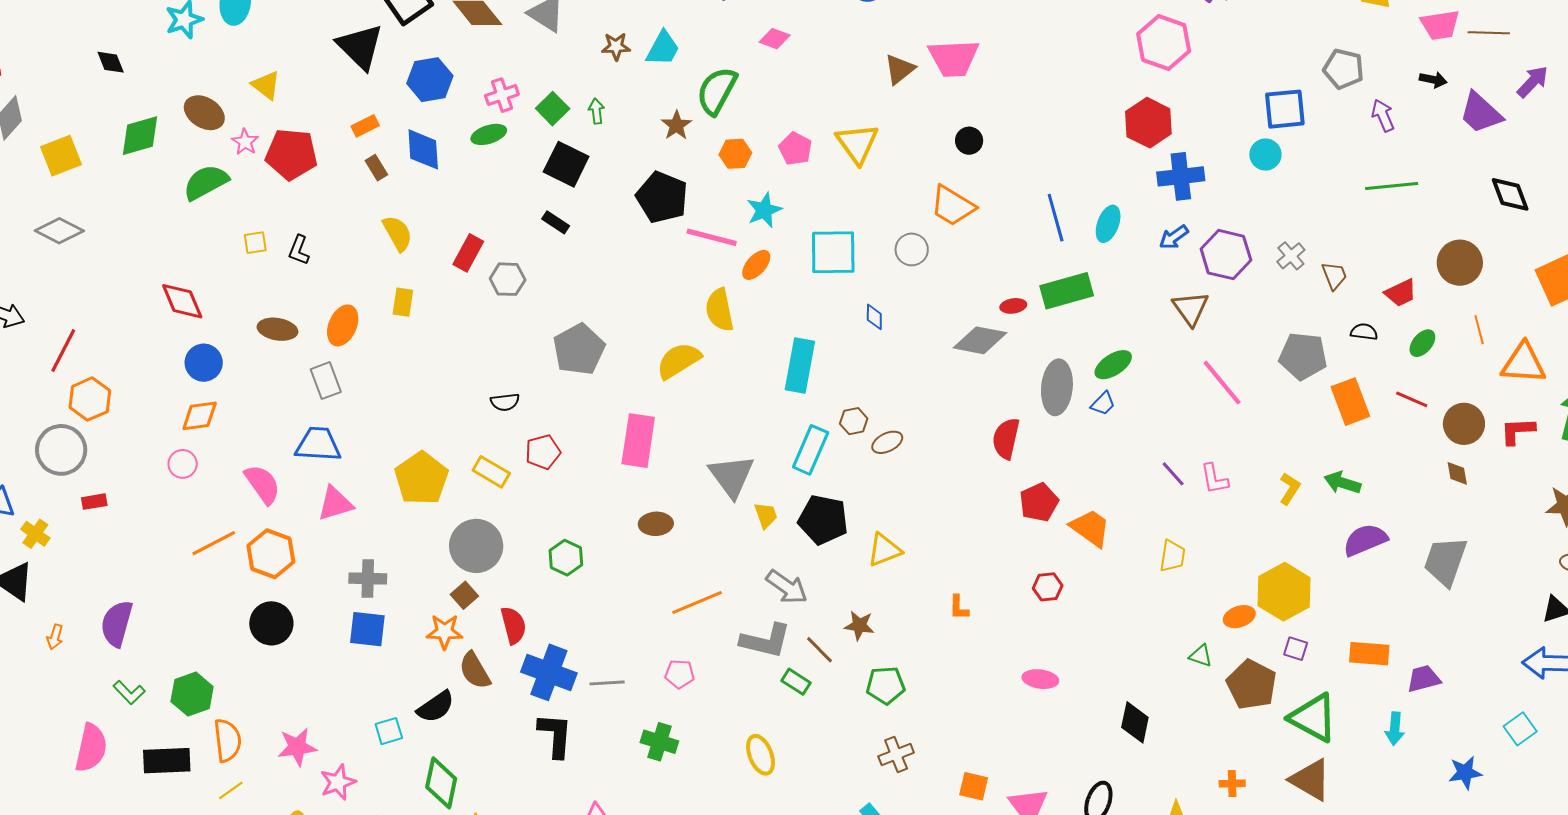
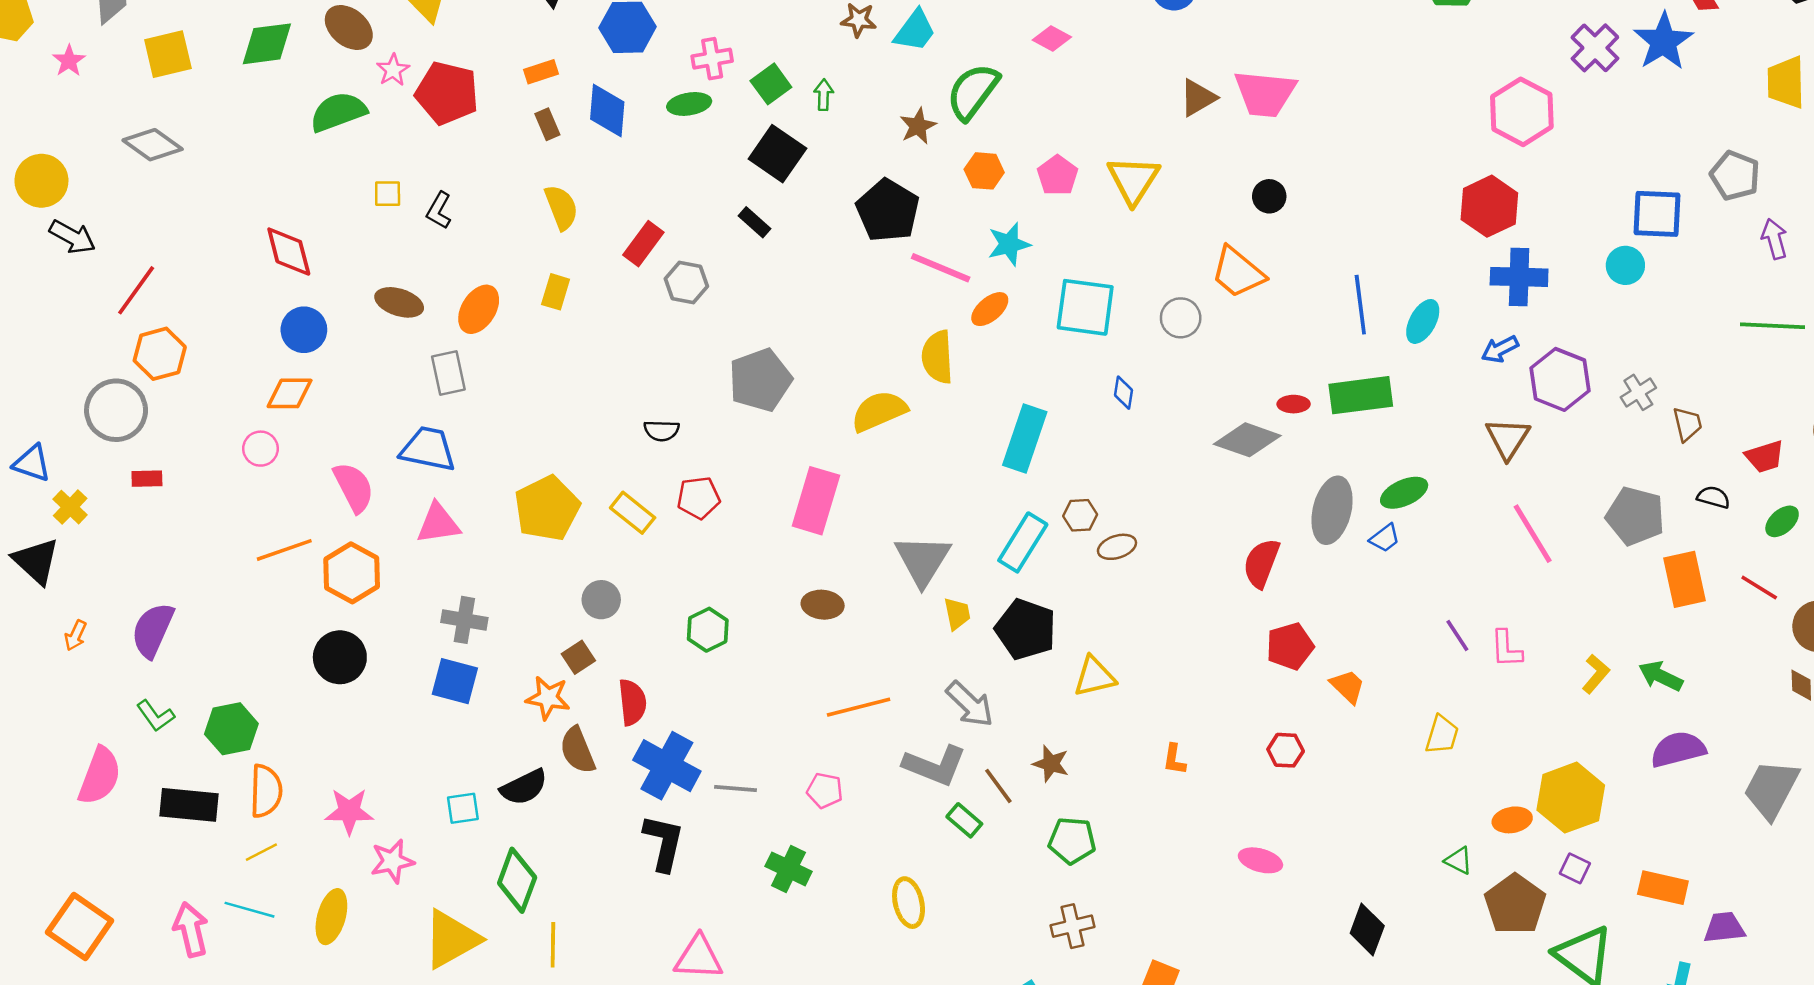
orange trapezoid: (1090, 528) -> (1348, 686), size x0.7
gray circle: (476, 546) -> (601, 600), size x0.6

